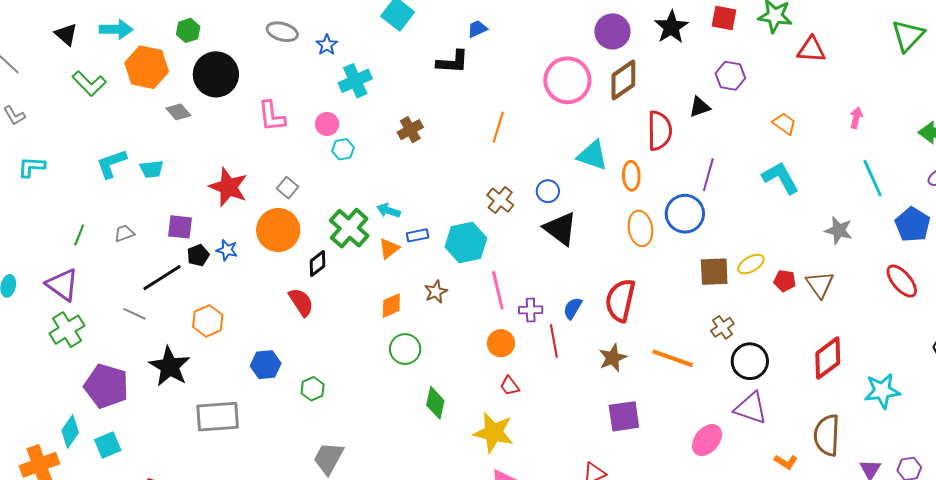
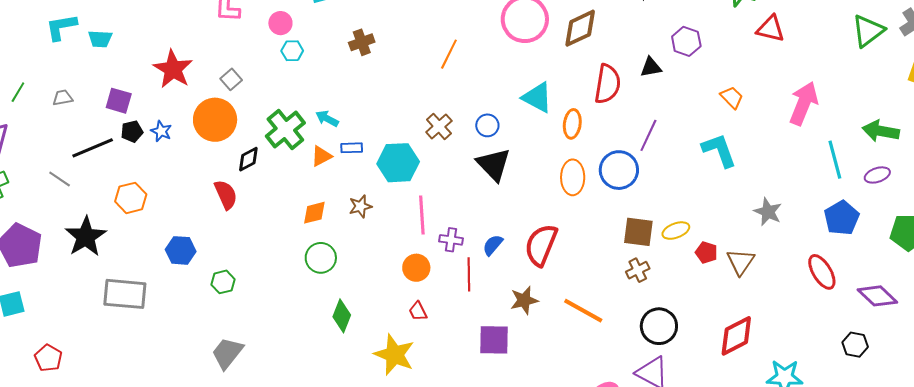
pink arrow: (856, 118) -> (804, 103), size x2.0
cyan line: (873, 178) -> (835, 160), moved
brown cross: (722, 327) -> (638, 270), moved
purple square: (624, 416) -> (494, 340), moved

